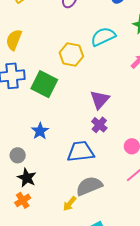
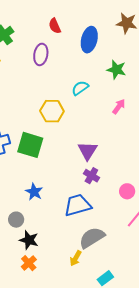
cyan semicircle: (103, 37) -> (80, 88), size x0.7

